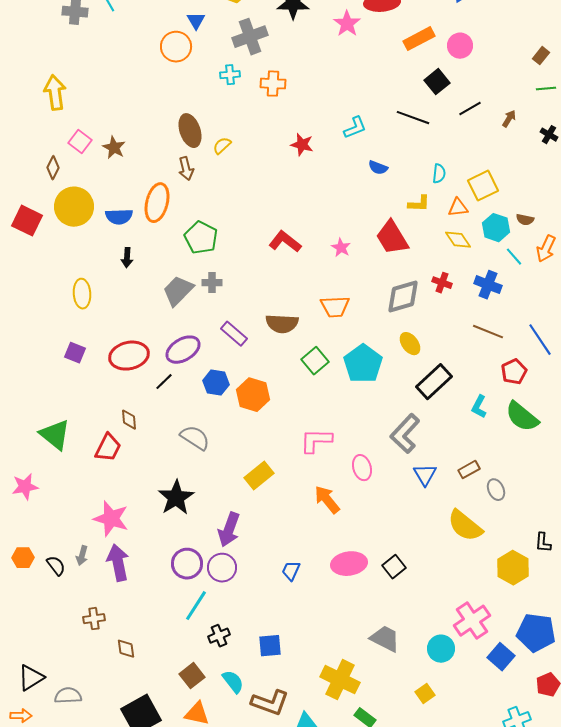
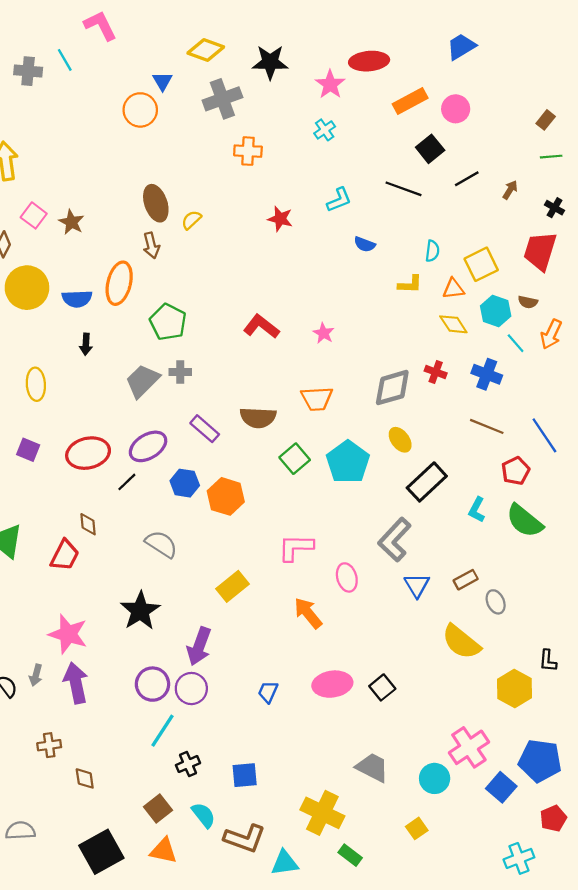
cyan cross: (230, 75) -> (325, 130), moved, turned -30
red trapezoid: (392, 238) -> (540, 251), moved, turned 48

